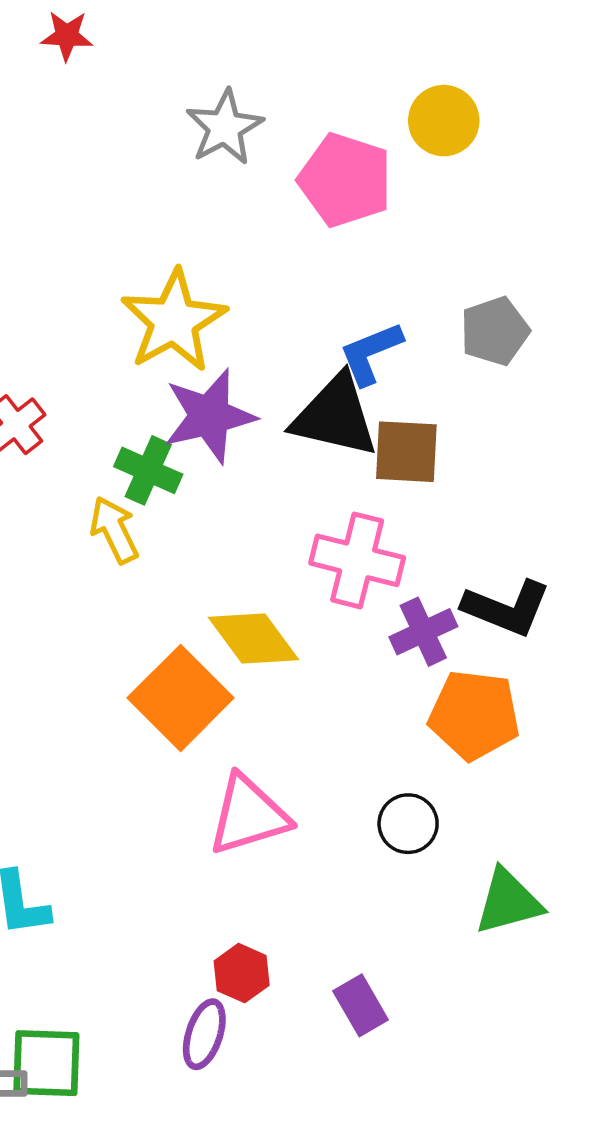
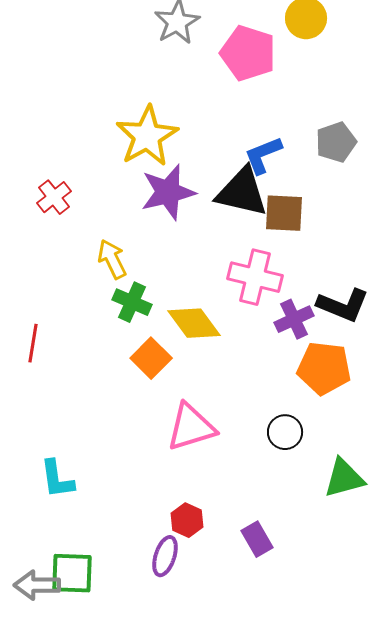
green cross: (148, 470) -> (132, 302), moved
orange square: (181, 698) -> (151, 358), size x0.7

